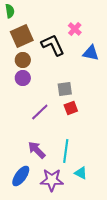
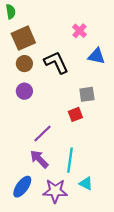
black L-shape: (53, 45) -> (56, 63), moved
purple circle: (23, 78) -> (24, 91), moved
gray square: (65, 89) -> (87, 94), moved
purple line: (40, 112) -> (42, 134), moved

